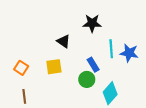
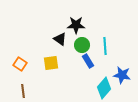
black star: (92, 23) -> (76, 25), moved
blue star: (129, 53) -> (122, 75), moved
green circle: (87, 79) -> (82, 45), moved

